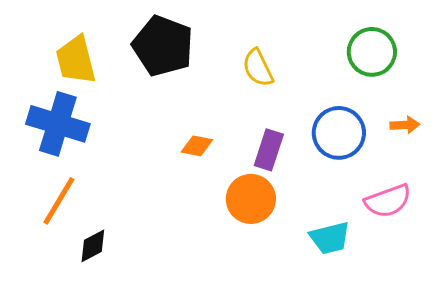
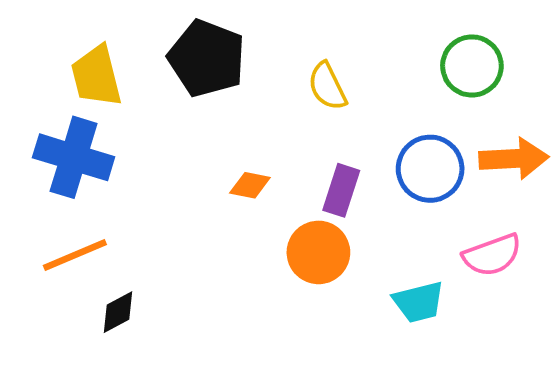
orange arrow: (405, 125) -> (514, 159), size x1.8
orange line: (59, 201) -> (75, 255), turned 36

